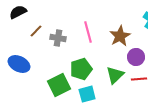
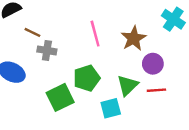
brown line: (36, 31) -> (32, 32), turned 72
gray cross: (58, 38) -> (47, 50), moved
cyan square: (87, 94) -> (111, 108), moved

